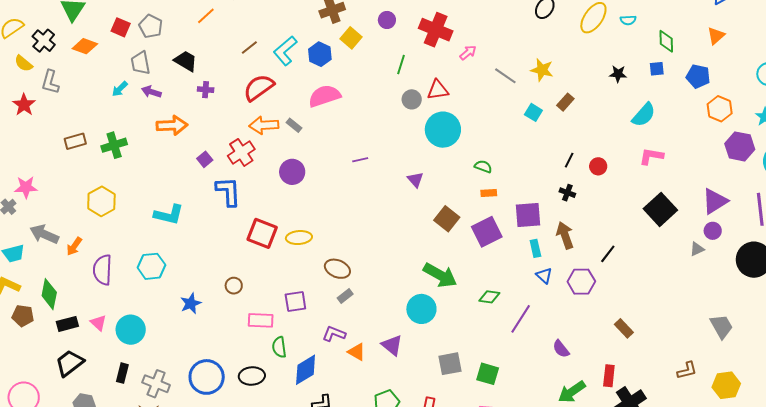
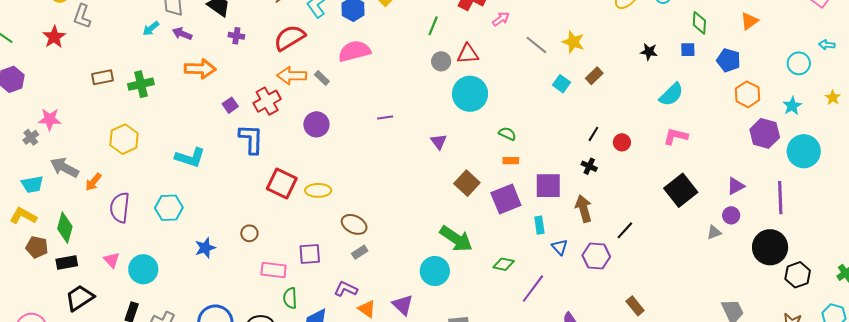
purple triangle: (715, 201) -> (736, 186), size x0.7
cyan rectangle: (535, 248) -> (539, 225), moved
black rectangle: (67, 324) -> (67, 263), moved

